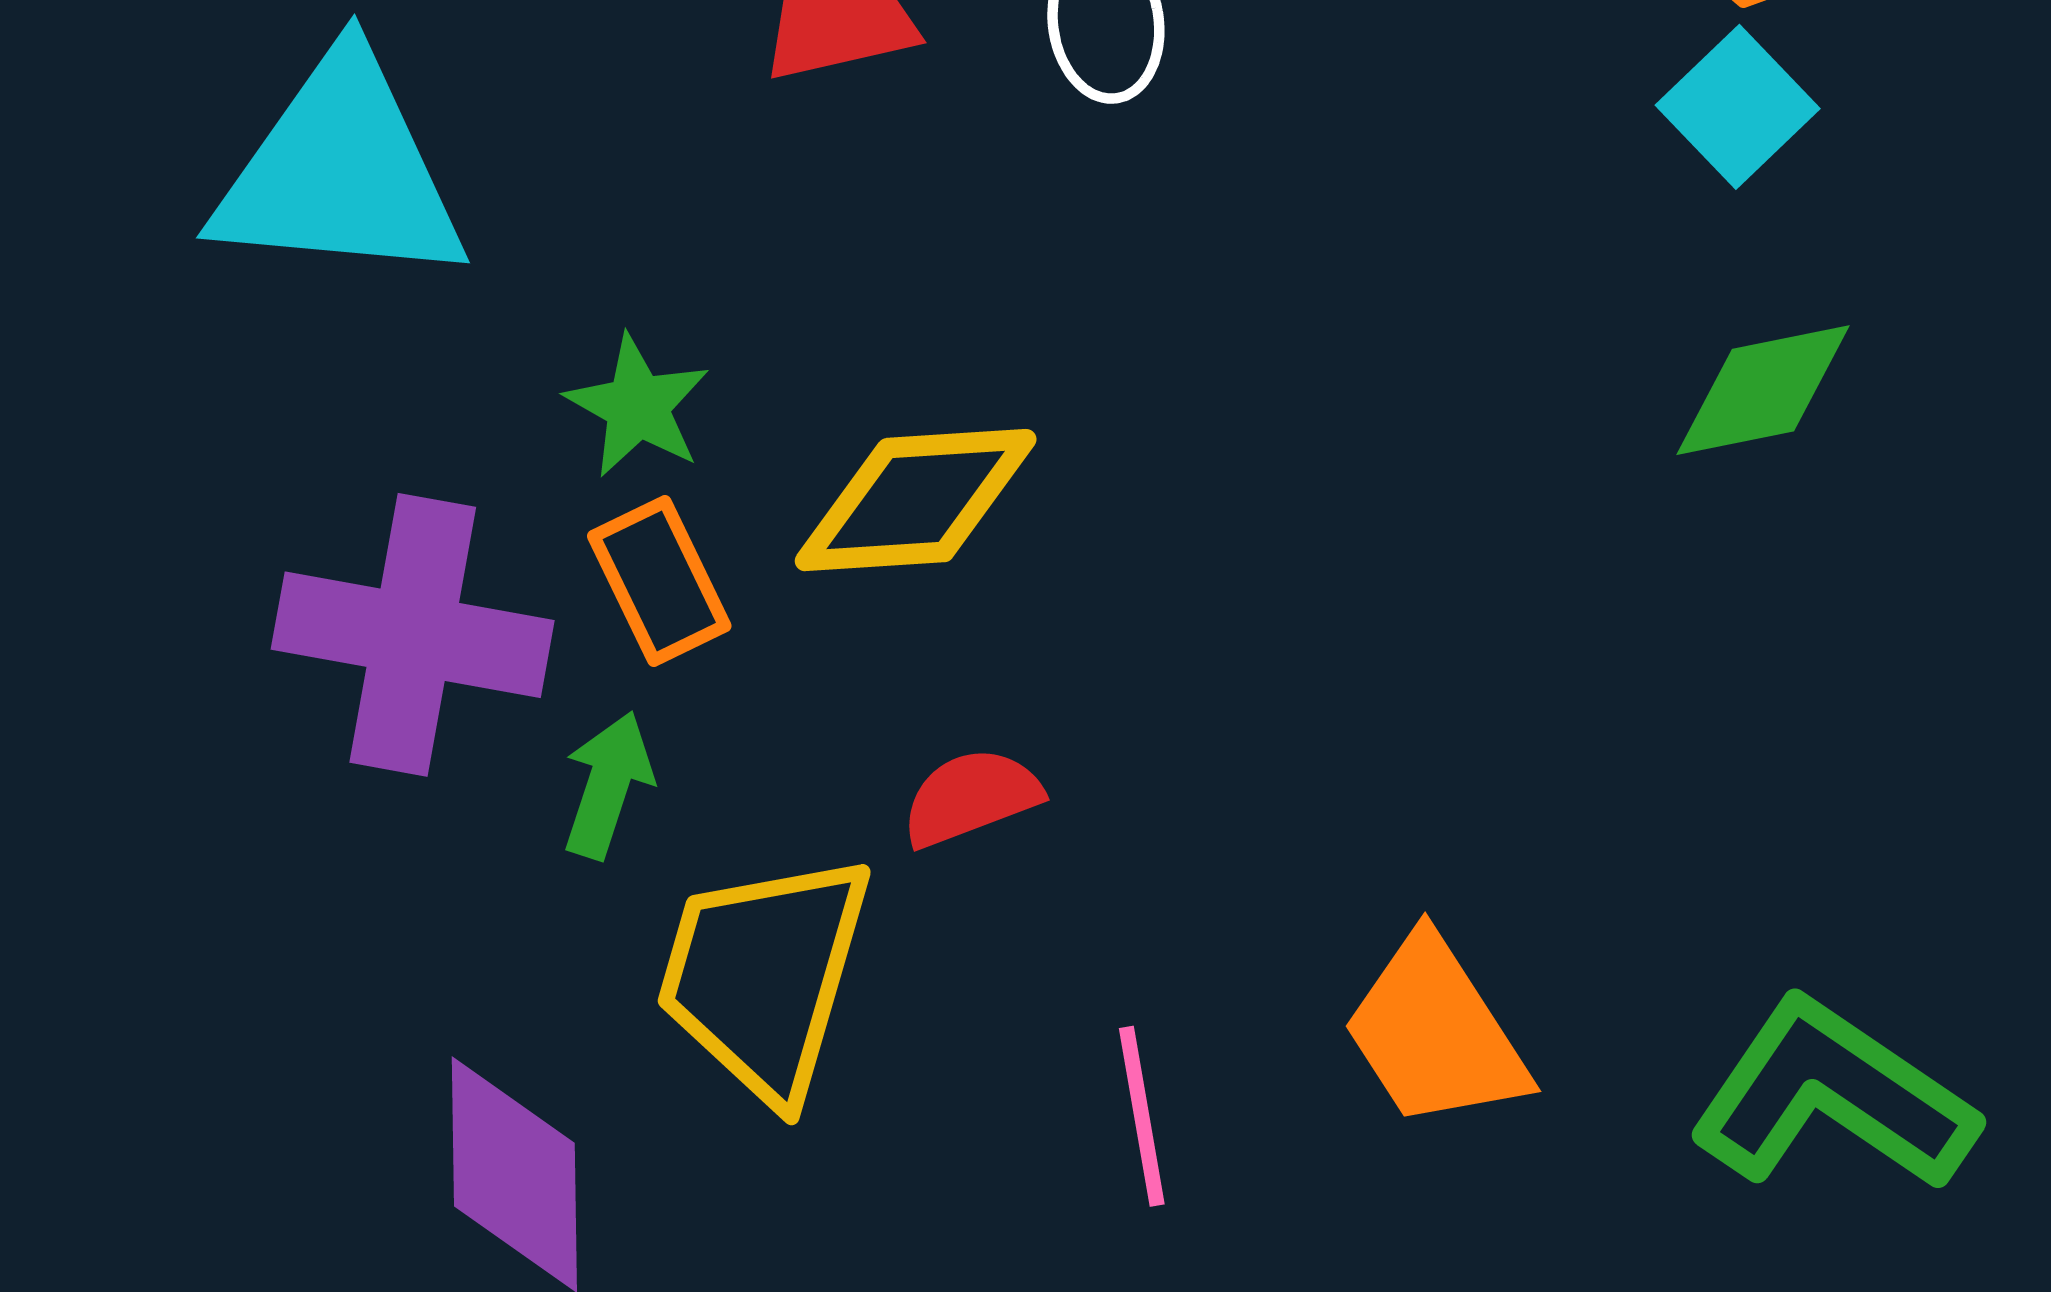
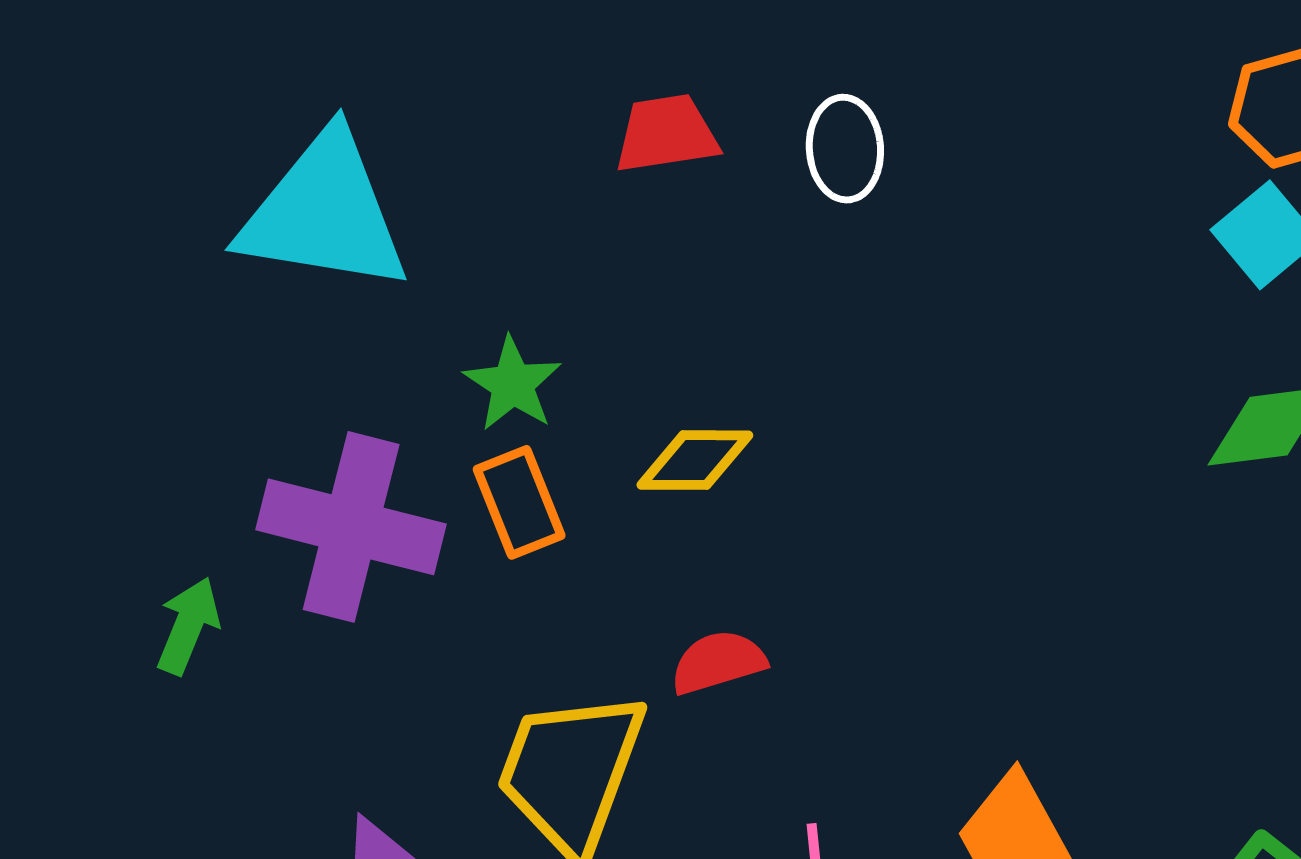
yellow diamond: (916, 500) -> (695, 460), size x0.7
green arrow: (608, 785) -> (188, 626), moved

